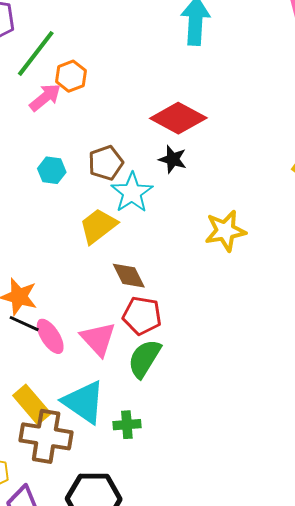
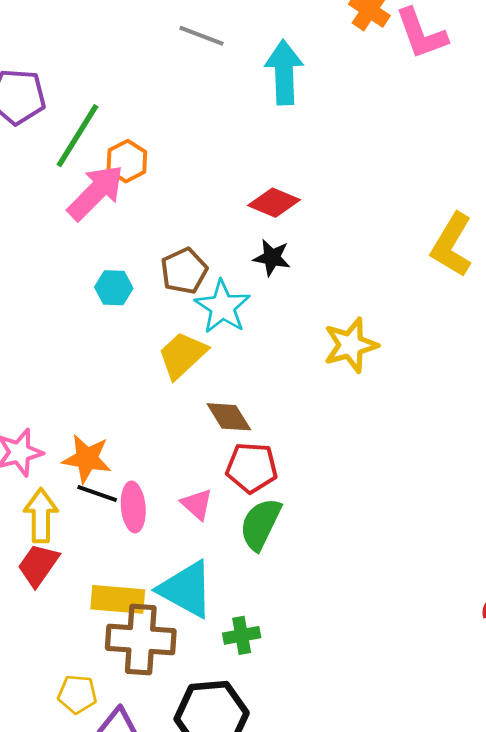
pink arrow: (45, 97) -> (96, 192), size x1.4
red diamond: (178, 118) -> (274, 203), size x0.7
pink ellipse: (50, 336) -> (133, 507), turned 33
pink triangle: (98, 339) -> (197, 504), size x0.7
yellow rectangle: (32, 404) -> (118, 599), turned -39
green cross: (127, 425) -> (242, 635), moved

